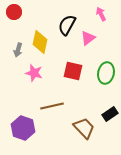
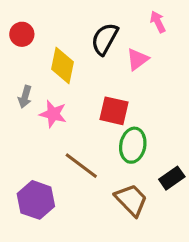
red circle: (14, 12) -> (22, 34), moved
gray arrow: (18, 50) -> (25, 97), moved
green ellipse: (106, 73) -> (133, 145), moved
brown line: (52, 106) -> (81, 166), turned 50

